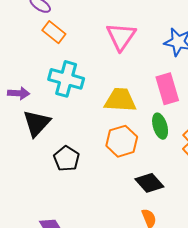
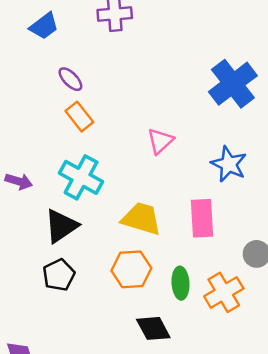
pink triangle: (121, 36) -> (160, 141), size x0.7
black triangle: (37, 123) -> (61, 226), moved
green ellipse: (160, 126) -> (180, 283), moved

